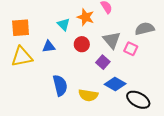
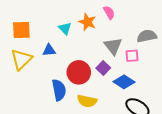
red circle: (82, 44) -> (79, 72), moved, size x1.5
pink square: (131, 49) -> (132, 56), turned -32
yellow triangle: (22, 57) -> (21, 59), turned -35
blue diamond: (115, 84) -> (124, 82), moved

